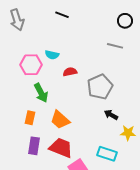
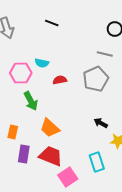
gray pentagon: (100, 87) -> (96, 79), moved
orange rectangle: (30, 118) -> (13, 132), moved
cyan rectangle: (107, 154) -> (97, 162), turned 54

